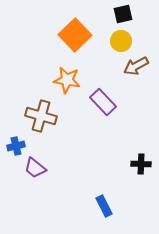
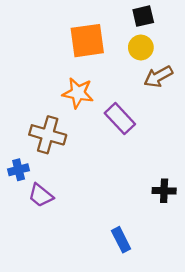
orange square: (75, 35) -> (87, 41), turned 36

